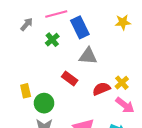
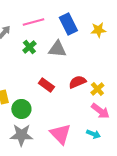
blue rectangle: (80, 27) -> (68, 24), moved
gray triangle: (88, 56) -> (57, 49), moved
red semicircle: (101, 89) -> (77, 82), moved

